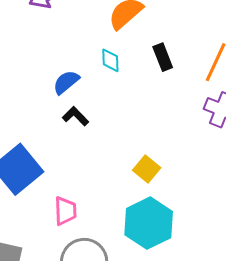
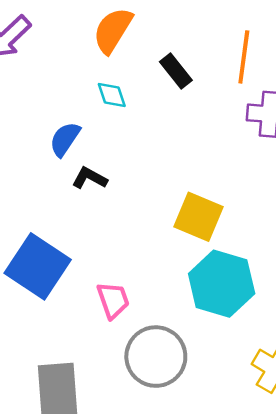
yellow square: (147, 169) -> (198, 217), size x1.4

